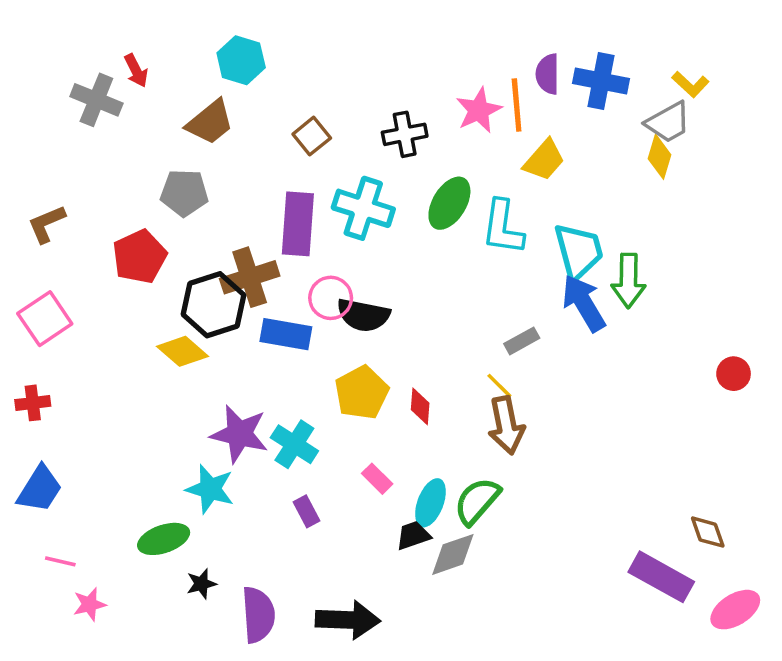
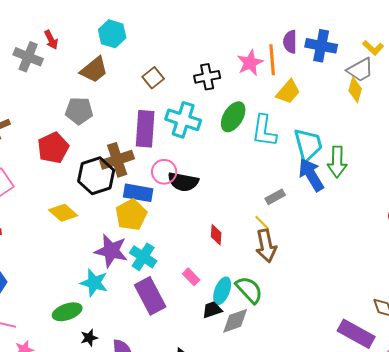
yellow diamond: (183, 351) -> (63, 213), moved
yellow pentagon: (362, 393) -> (131, 215), moved
green semicircle: (477, 501) -> (249, 290), turned 96
purple rectangle: (307, 511) -> (150, 296), size x2.0

